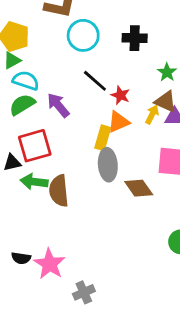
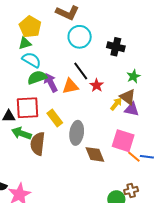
green semicircle: (22, 105) -> (37, 77), moved
orange triangle: (119, 122) -> (70, 86), moved
yellow rectangle: (103, 138) -> (55, 118), moved, turned -66

